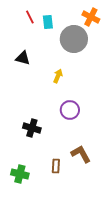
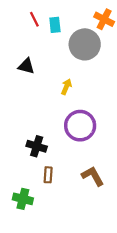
purple circle: (70, 110) -> (80, 126), size x1.4
brown rectangle: (56, 166) -> (48, 175), moved

